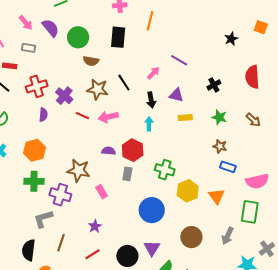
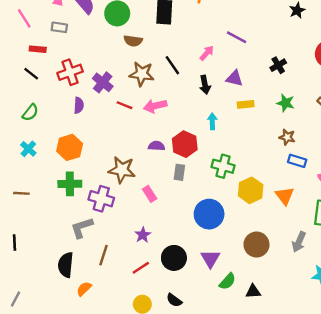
cyan arrow: (149, 124) -> (212, 121), moved
black circle: (127, 256) -> (174, 258), moved

